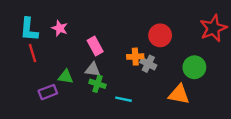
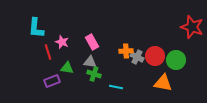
pink star: (60, 28) -> (62, 42), moved
red star: (213, 28) -> (192, 27), turned -30
red circle: (160, 35) -> (155, 56), moved
red line: (32, 53) -> (48, 52), moved

